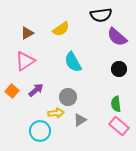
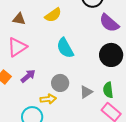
brown triangle: (27, 33) -> (19, 19), turned 40
black circle: (119, 69) -> (111, 55), size x1.5
gray triangle: (80, 120) -> (86, 92), moved

